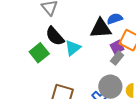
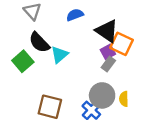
blue semicircle: (115, 19) -> (75, 15), moved
black triangle: (101, 28) -> (107, 31), moved, turned 40

